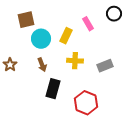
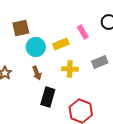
yellow rectangle: (66, 36) -> (61, 44), turned 42
gray rectangle: (105, 66) -> (100, 62), moved

